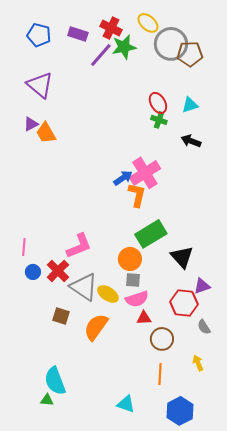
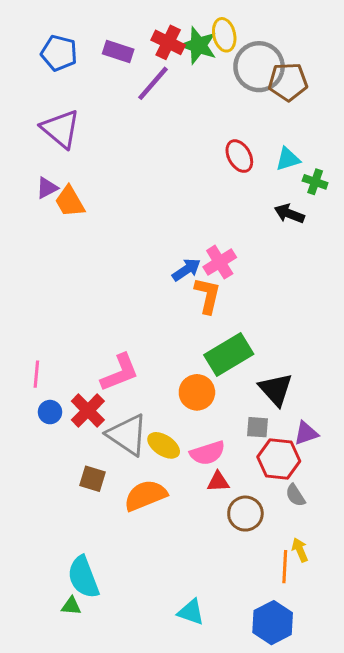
yellow ellipse: (148, 23) -> (224, 35), turned 35
green star: (124, 47) -> (198, 45), moved, turned 30
green cross: (159, 120) -> (315, 182), moved
pink cross: (145, 173) -> (220, 262), size x0.7
gray square: (133, 280) -> (258, 427), moved
orange semicircle: (96, 327) -> (145, 495), turned 32
gray semicircle: (204, 327) -> (295, 495), moved
orange line: (160, 374) -> (285, 567), moved

